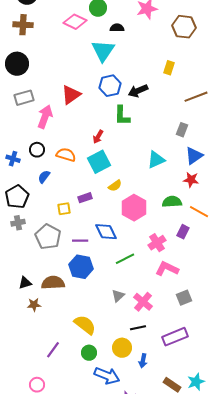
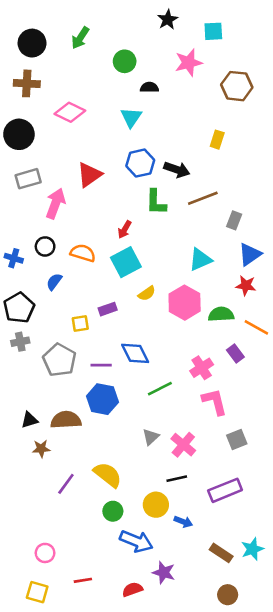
pink diamond: (75, 22) -> (70, 112), moved
cyan triangle: (103, 51) -> (131, 117), size x0.7
black arrow: (138, 91) -> (177, 170), turned -138
brown line: (196, 97) -> (203, 198), moved
pink hexagon: (134, 208) -> (185, 303), moved
purple rectangle: (183, 232) -> (235, 353), turned -64
pink L-shape: (167, 269) -> (215, 402), turned 50
purple line: (53, 350) -> (66, 484), moved
blue arrow: (143, 361) -> (183, 522), turned -80

